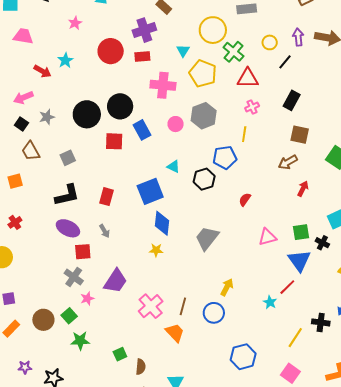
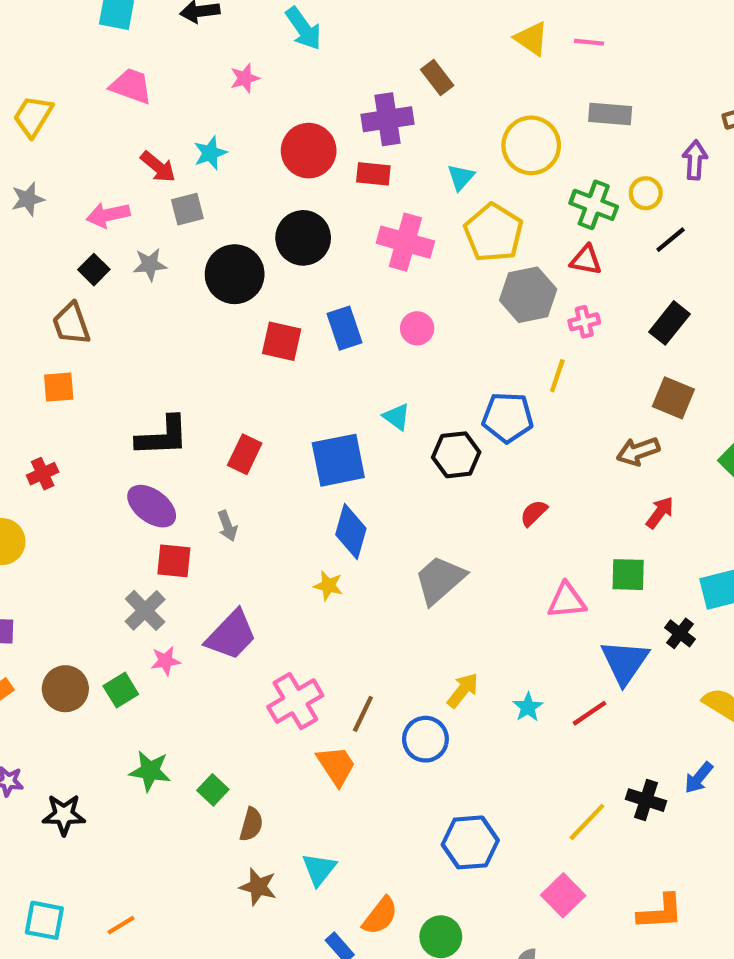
purple arrow: (298, 37) -> (695, 160), moved
green cross: (233, 52) -> (594, 205), moved, turned -30
red triangle: (248, 78) -> (586, 260), size x0.7
black circle: (120, 106) -> (303, 238), moved
gray hexagon: (204, 116) -> (528, 295), moved
brown trapezoid: (31, 151) -> (71, 324), moved
gray square: (68, 158) -> (187, 209), moved
green square: (301, 232) -> (628, 575), moved
cyan star: (270, 302) -> (528, 707), moved
green star: (80, 341) -> (150, 771), moved
green square: (120, 354) -> (213, 790), turned -32

